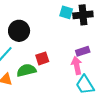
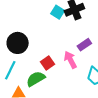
cyan square: (66, 12) -> (58, 12), turned 32
pink arrow: (77, 65) -> (70, 60), moved

